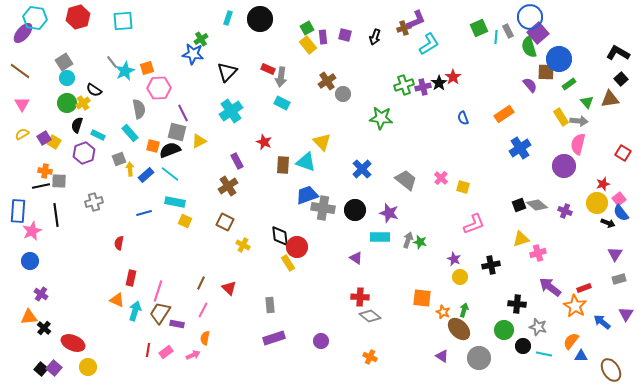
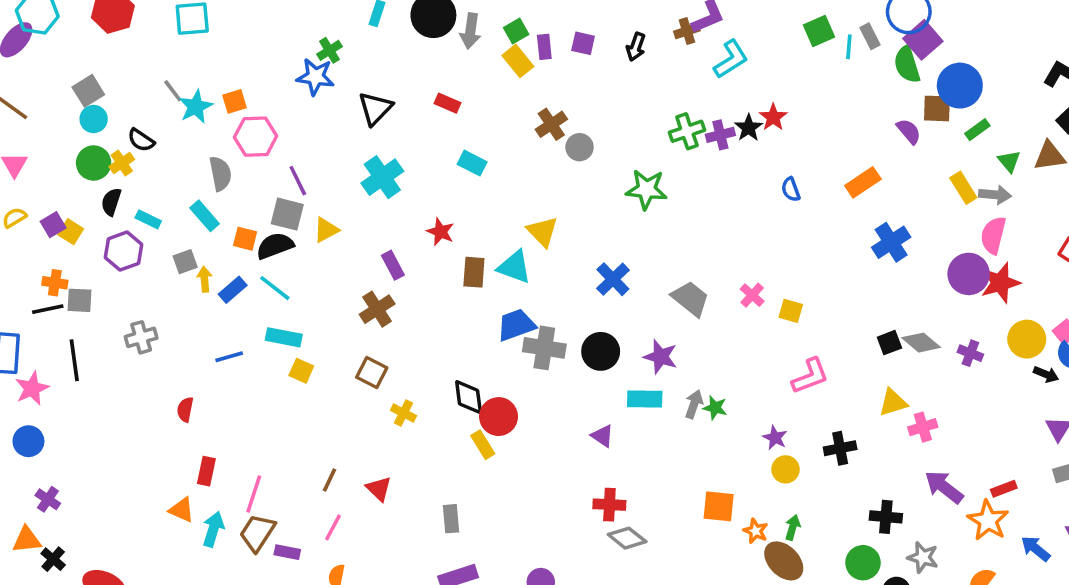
gray arrow: (281, 77) -> (470, 31), moved
red star: (603, 184) -> (1000, 283), moved, size x1.6

